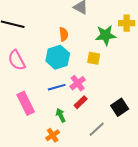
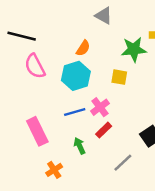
orange semicircle: (64, 34) -> (83, 48), turned 40
pink semicircle: (17, 60) -> (35, 66), moved
orange cross: (53, 135) -> (54, 170), moved

